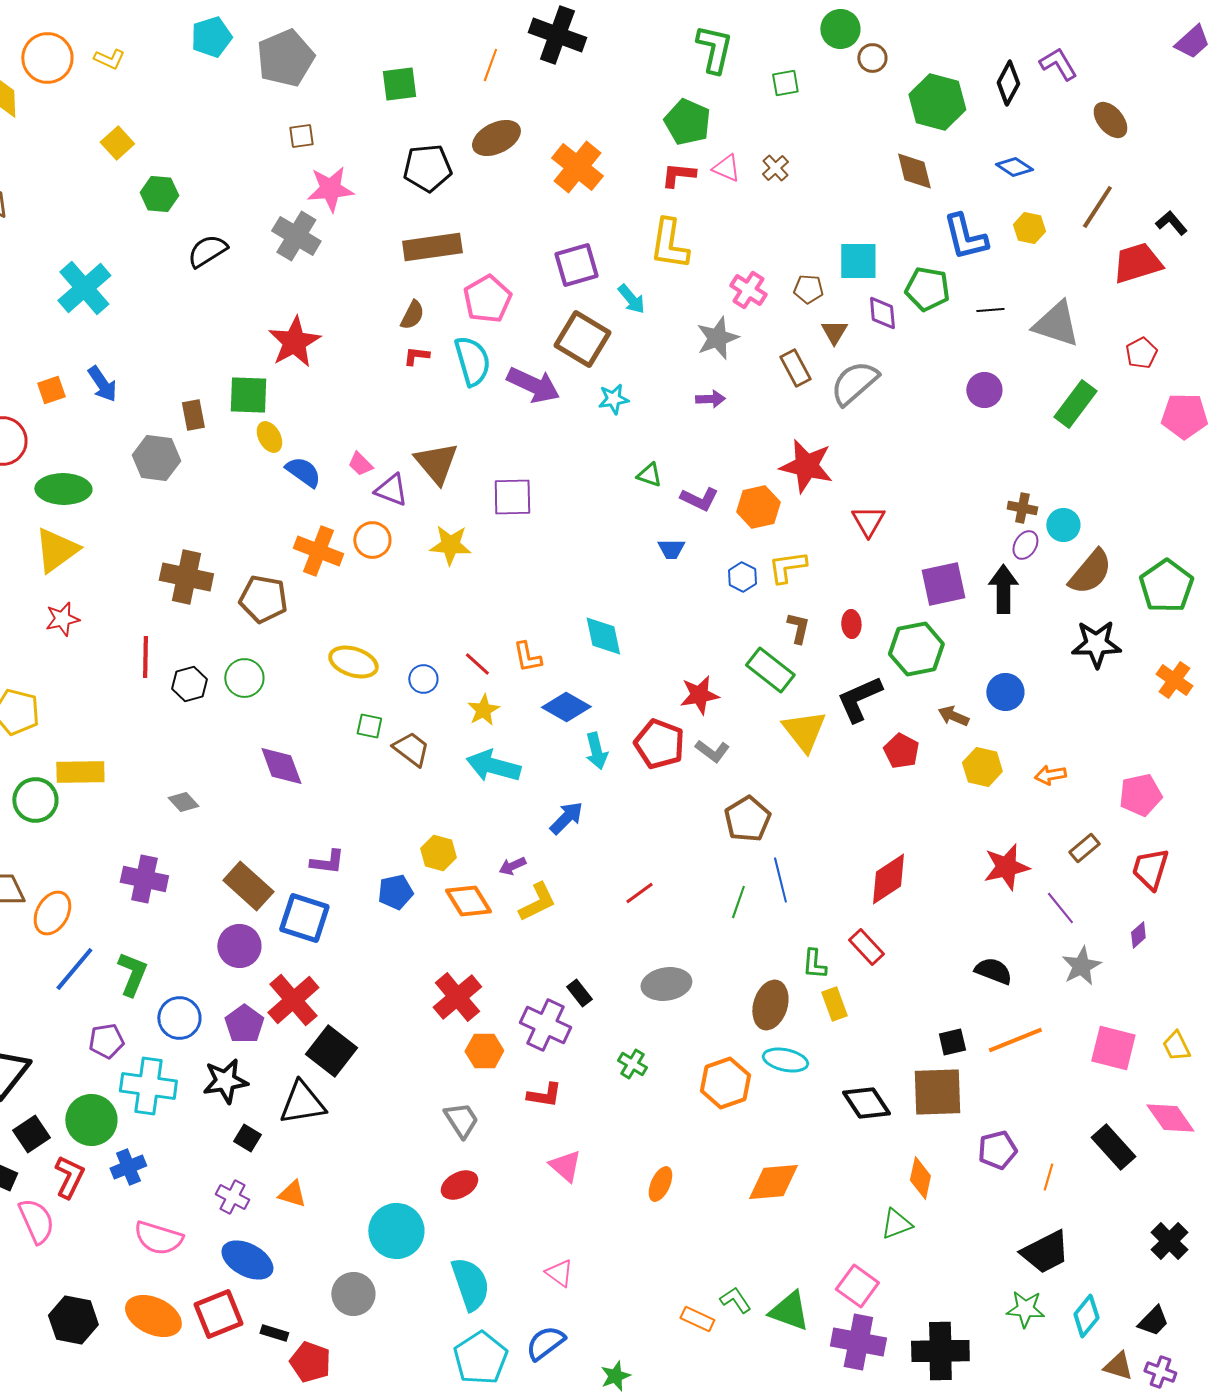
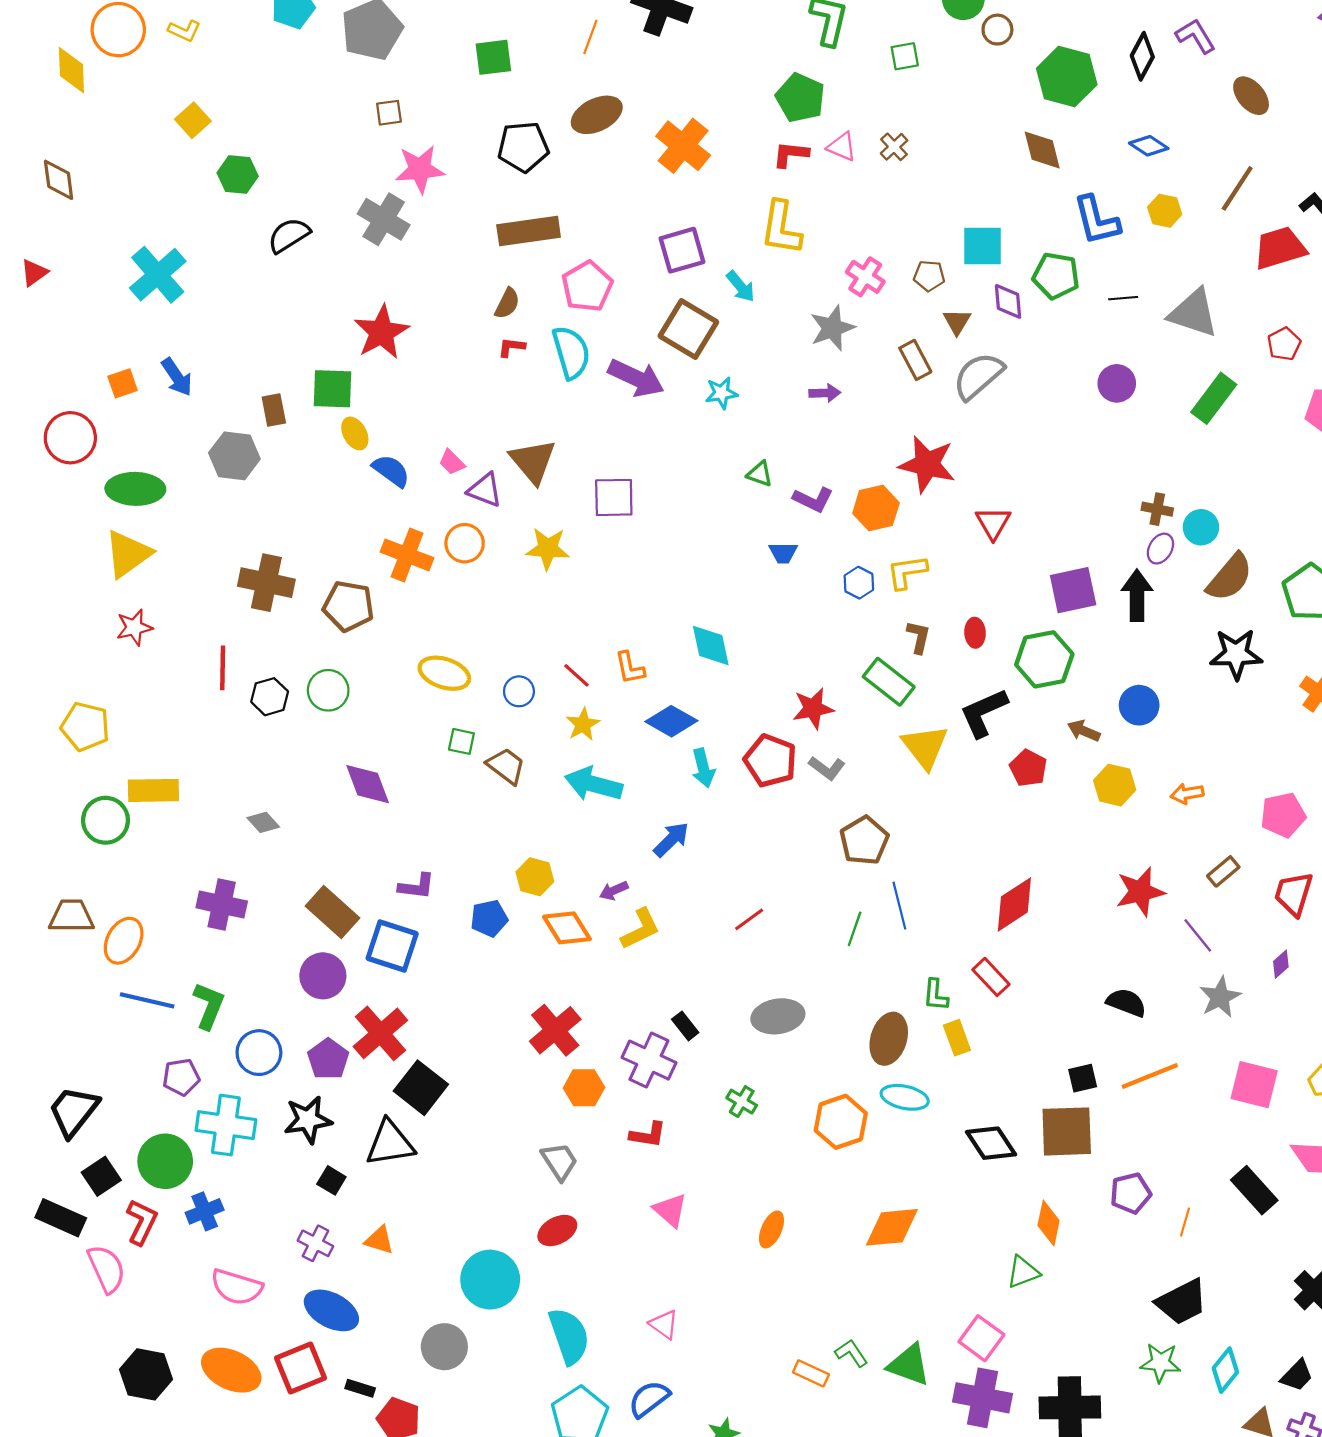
blue line: (74, 969) -> (147, 1000), turned 63

